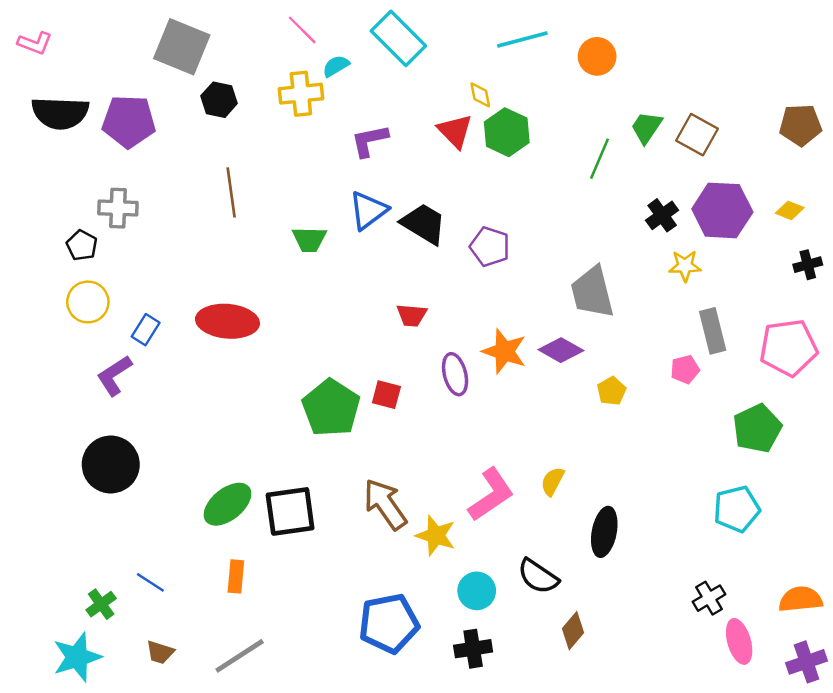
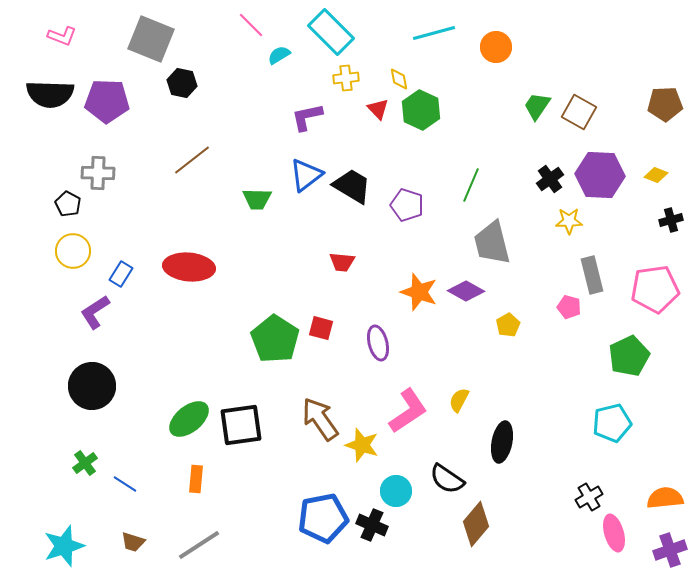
pink L-shape: (35, 43) -> (62, 36), moved
yellow cross: (301, 94) -> (346, 78), moved, size x0.7
red triangle: (455, 131) -> (378, 109), size x0.7
green line: (599, 159) -> (471, 185), moved
brown line: (231, 192) -> (192, 160), turned 60
pink pentagon: (685, 369) -> (569, 307), turned 30
purple ellipse: (455, 374) -> (378, 343), moved
green cross: (101, 604) -> (85, 463), moved
brown diamond: (573, 631) -> (476, 524), size x1.4
black cross: (473, 649) -> (372, 525), moved, turned 32

